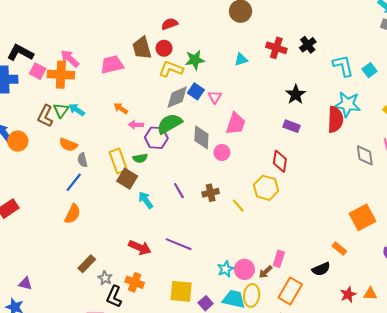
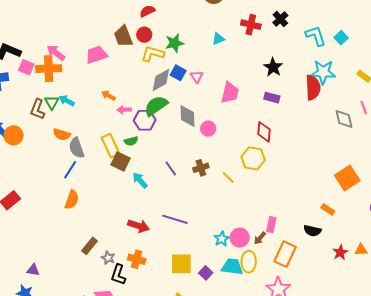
pink trapezoid: (236, 124) -> (230, 93), moved
gray semicircle: (82, 160) -> (77, 148), size x1.5
black semicircle: (321, 269) -> (312, 231), turned 42

